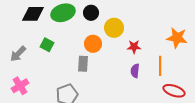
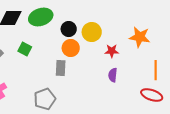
black circle: (91, 13) -> (69, 29), moved
orange star: (177, 38) -> (140, 37), moved
orange line: (160, 66) -> (156, 70), moved

